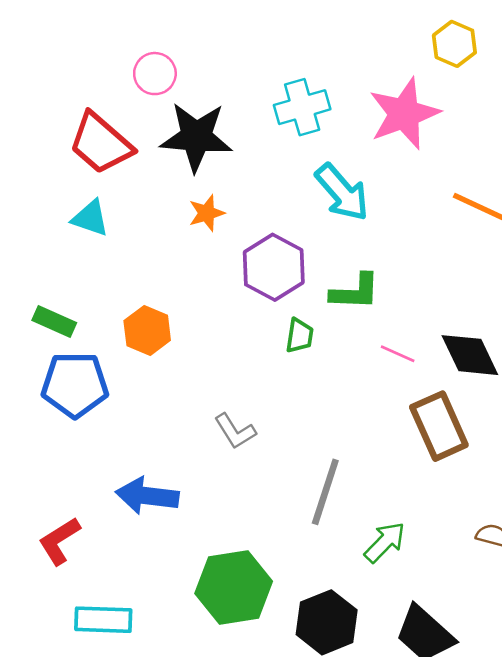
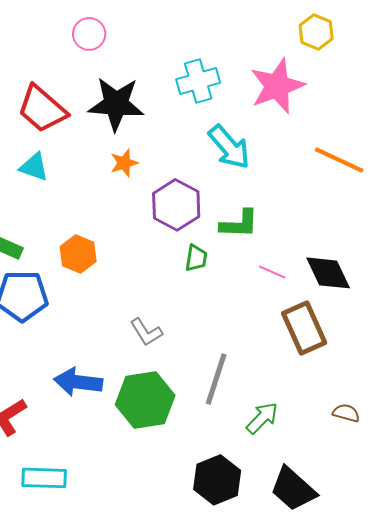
pink circle: (155, 74) -> (89, 34), moved
green hexagon: (234, 587) -> (145, 400), moved

